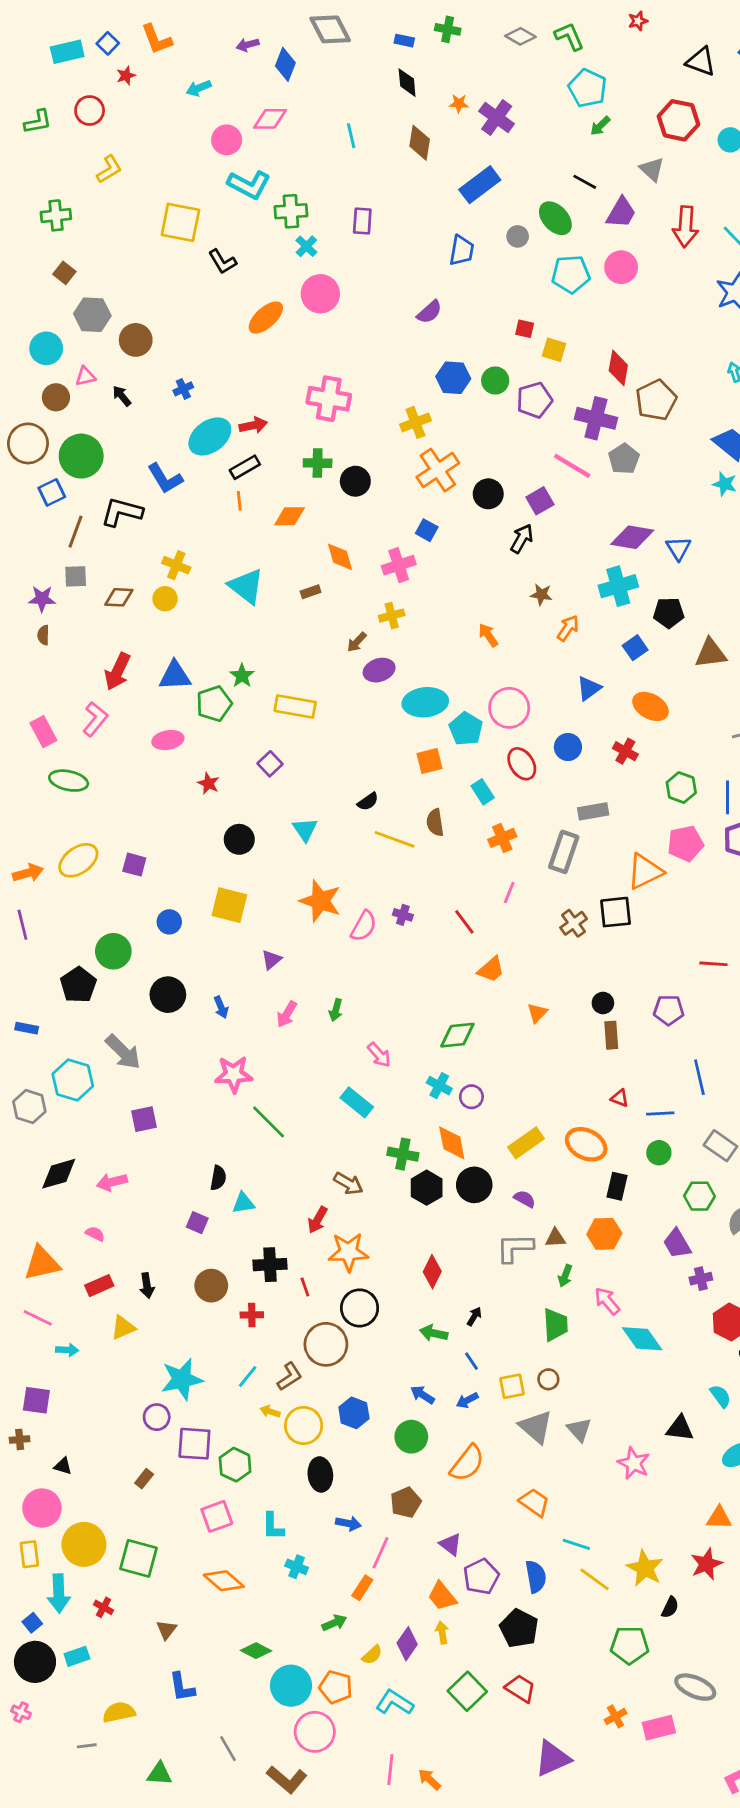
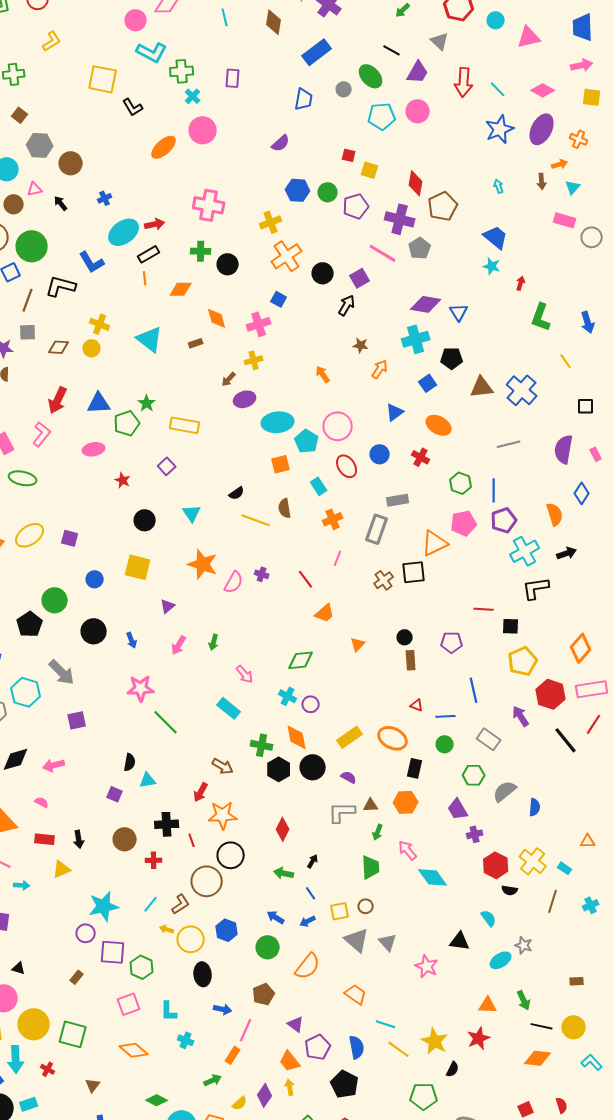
red rectangle: (99, 1286) -> (45, 839), turned 30

